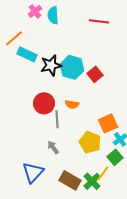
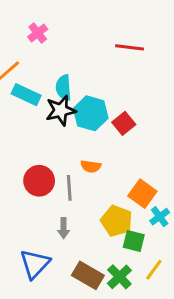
cyan semicircle: (53, 15) -> (64, 88), moved
red circle: (44, 103) -> (39, 181), moved
orange square: (108, 123) -> (142, 194), turned -30
gray arrow: (53, 147) -> (64, 228), turned -144
green square: (115, 157) -> (134, 241), moved, turned -35
yellow line: (103, 173) -> (154, 270), moved

